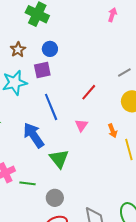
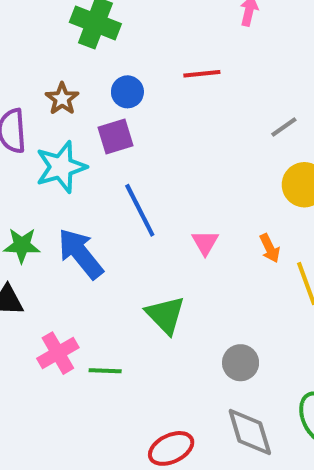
red line: (89, 92) -> (202, 74), moved, turned 48
blue arrow: (34, 135) -> (80, 254), moved
gray circle: (55, 198) -> (241, 363), moved

